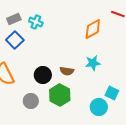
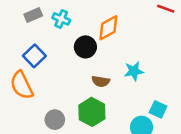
orange diamond: (93, 29) -> (108, 28), moved
blue square: (15, 40) -> (34, 56), moved
black circle: (43, 75) -> (85, 47), moved

